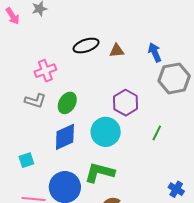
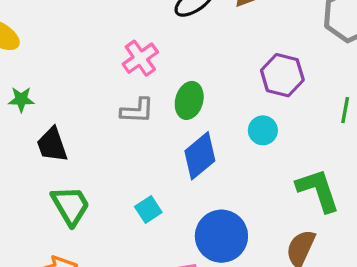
cyan circle: (106, 132) -> (263, 130), size x0.6
green L-shape: (100, 172) -> (318, 190), moved, turned 72

